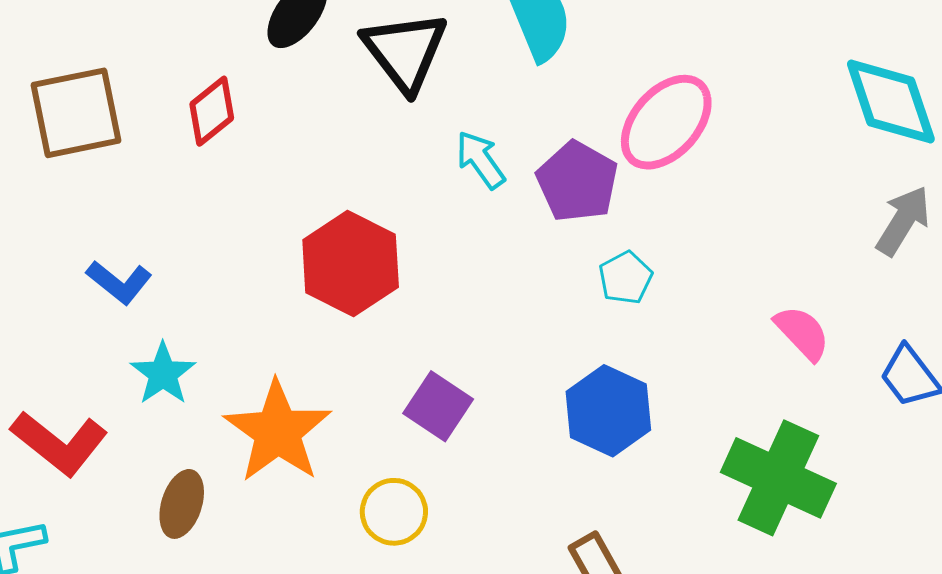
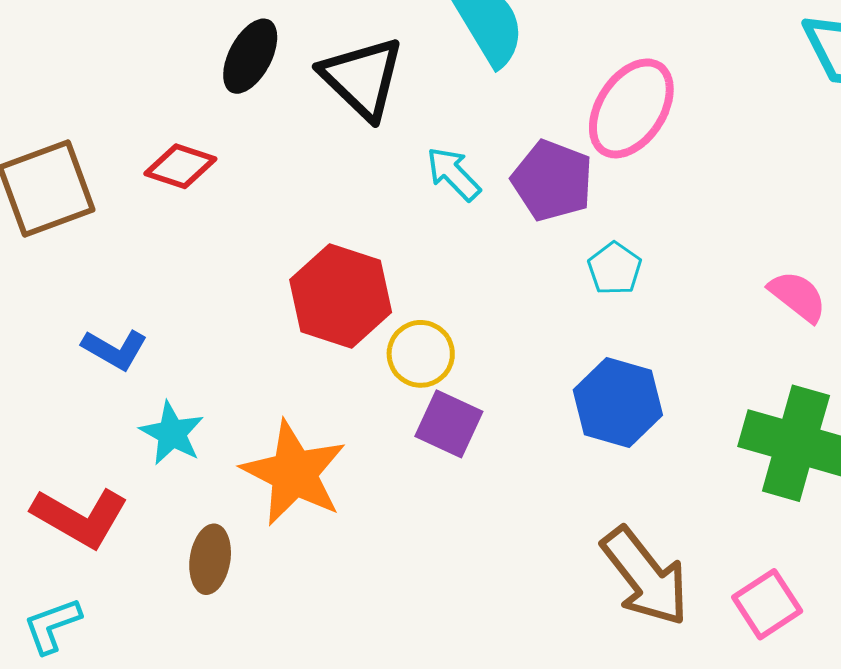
red diamond: (212, 111) -> (180, 166), turned 66
yellow circle: (394, 512) -> (421, 354), moved

